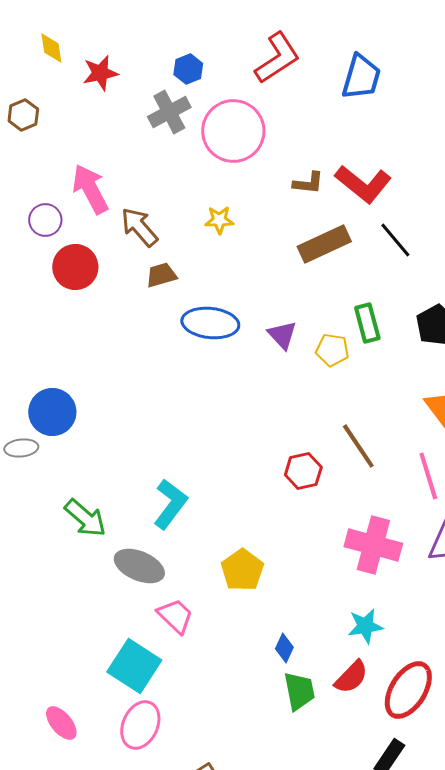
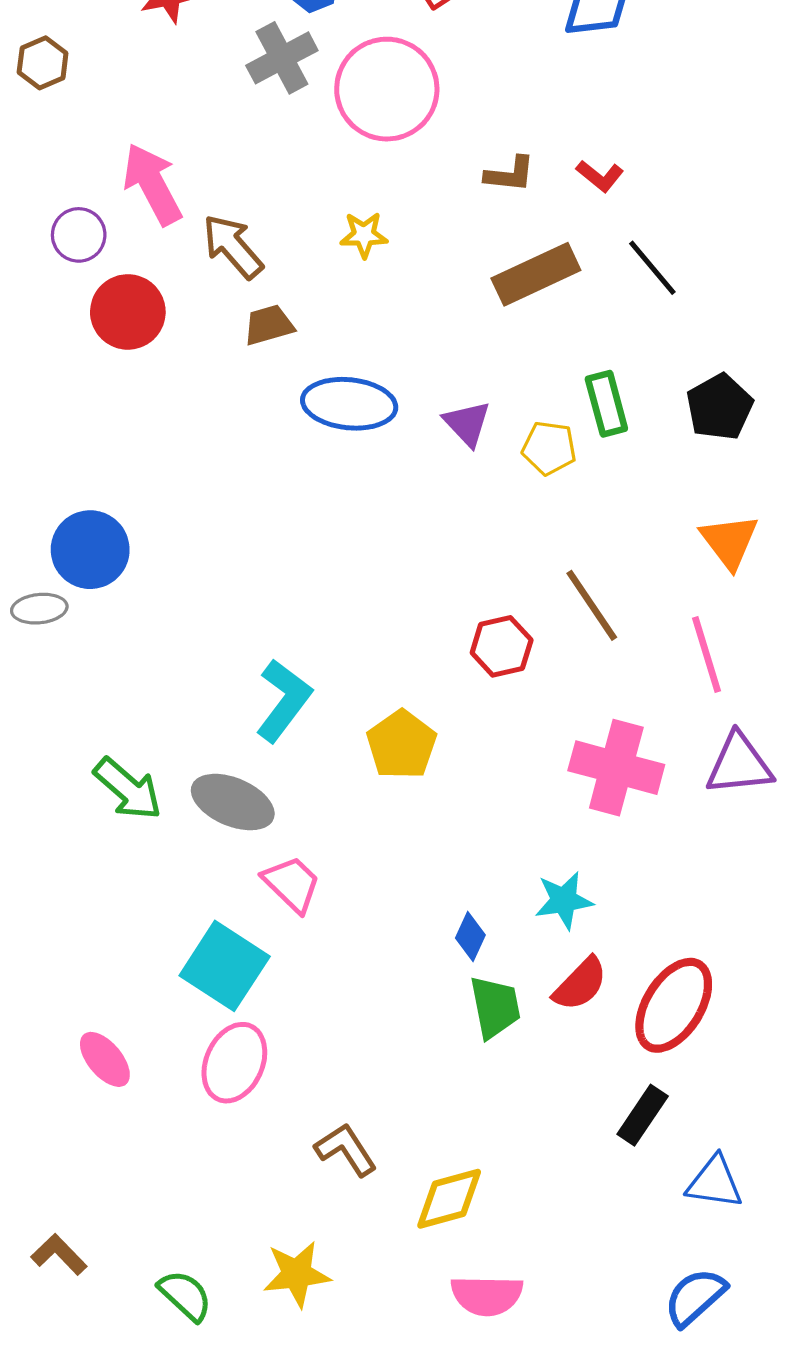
red L-shape: (363, 184) -> (600, 176), size x0.5
green arrow: (85, 518) -> (128, 789), moved
yellow pentagon: (242, 570) -> (402, 745), moved
cyan star: (365, 626) -> (564, 900), moved

